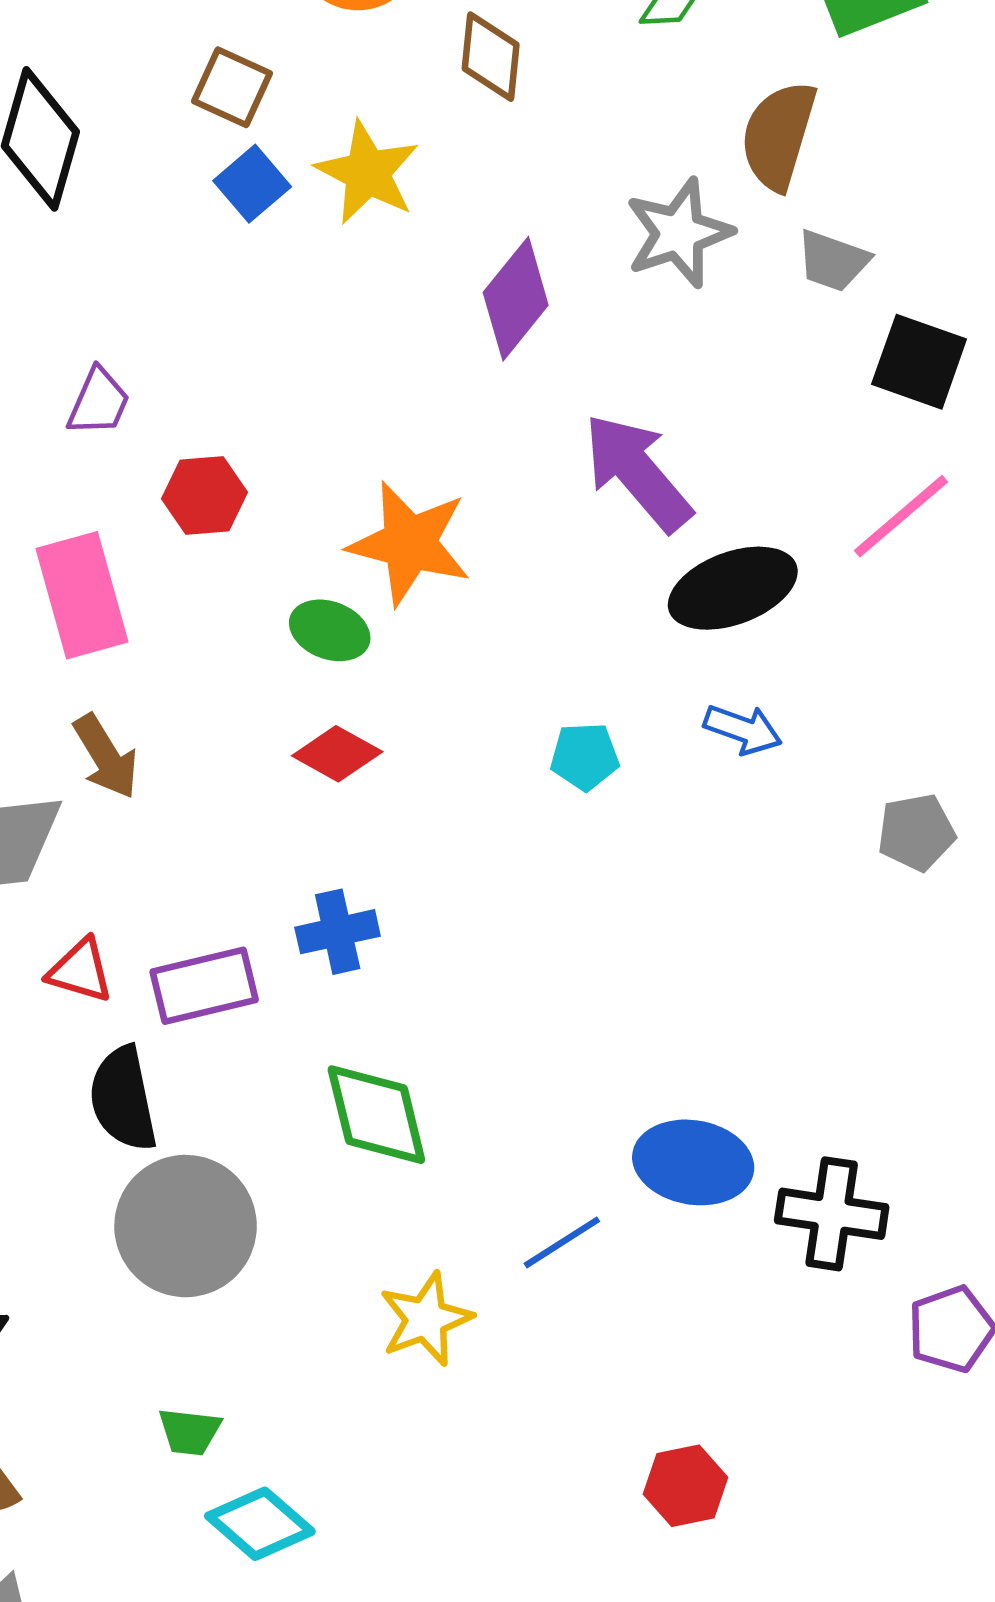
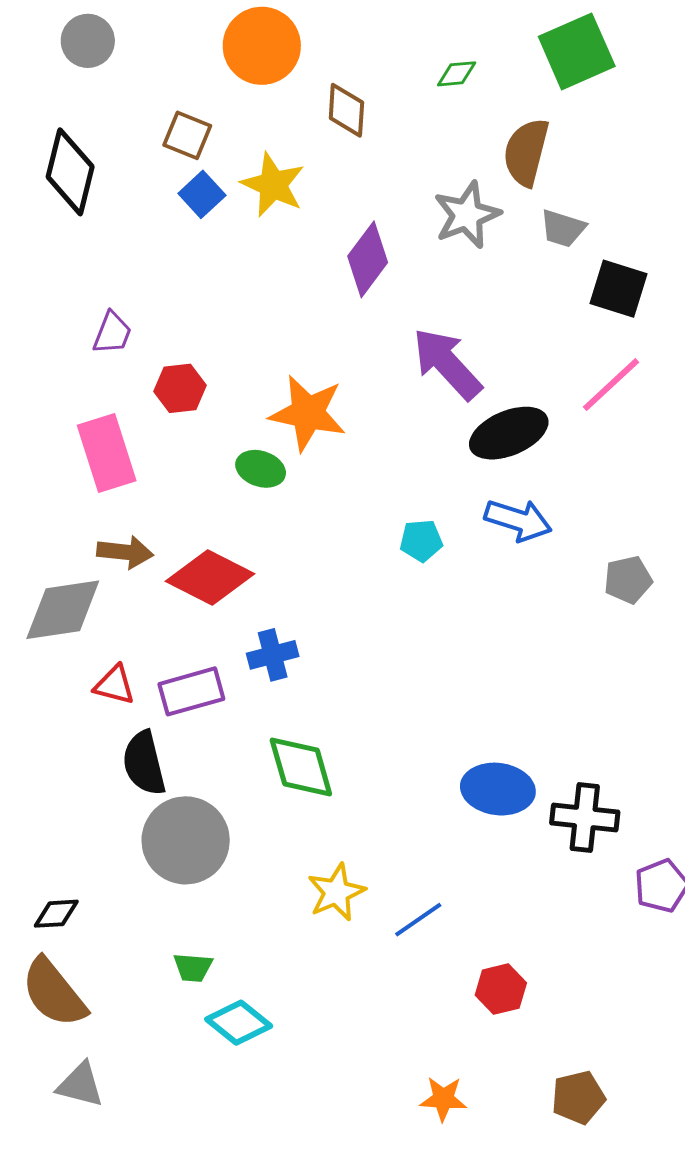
blue arrow: (743, 729) -> (518, 520), size x1.4
red diamond: (337, 754) -> (210, 578), moved, size x1.6
brown arrow: (106, 757) -> (125, 552), turned -50
blue line: (562, 1242) -> (418, 920), moved

